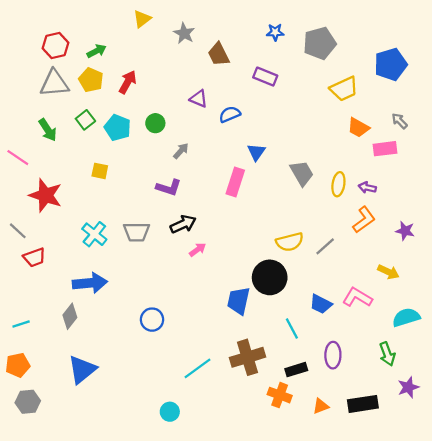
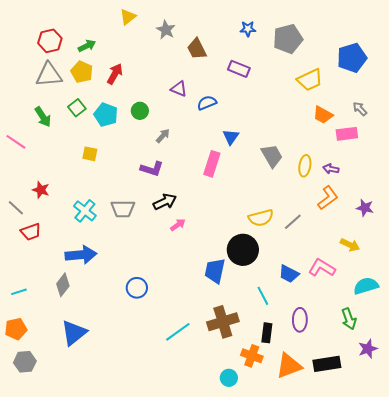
red star: (45, 195) -> (41, 190), moved, size x0.6
black rectangle: (296, 370) -> (267, 333), turned -66
orange triangle: (321, 406) -> (289, 366), size x1.8
cyan circle: (170, 412) -> (229, 378), moved

